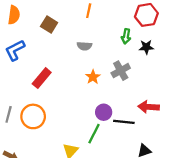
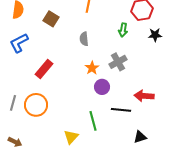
gray semicircle: (84, 46) -> (84, 39), turned 80
black star: (146, 47) -> (155, 35), moved
purple circle: (104, 112) -> (102, 87), moved
green line: (94, 134) -> (93, 121), turned -42

